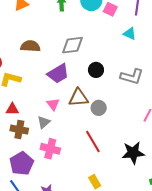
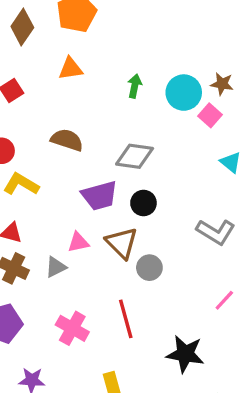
black circle: (96, 70) -> (143, 203), moved
brown triangle: (79, 98) -> (122, 243), turned 35
pink triangle: (53, 104) -> (78, 242), turned 40
pink cross: (50, 149) -> (72, 328), moved

